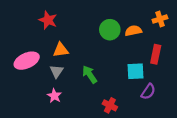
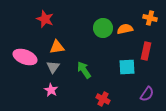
orange cross: (160, 19) -> (150, 18), turned 32
pink ellipse: (27, 61) -> (25, 57), turned 45
purple semicircle: (148, 92) -> (147, 94), moved

